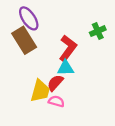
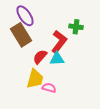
green cross: (98, 31) -> (76, 27), moved, turned 32
red semicircle: (55, 83) -> (40, 57), moved

